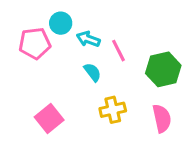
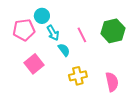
cyan arrow: (88, 39) -> (53, 33), moved, turned -140
green hexagon: (163, 69) -> (113, 31), moved
pink square: (49, 118) -> (34, 64), moved

